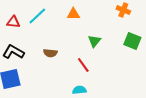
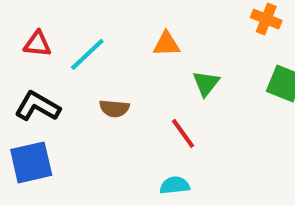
orange triangle: (73, 14) -> (166, 44), moved
cyan line: (37, 16) -> (87, 54), moved

